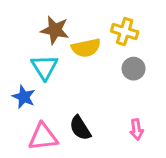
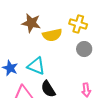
cyan triangle: (45, 67) -> (36, 66), moved, turned -36

